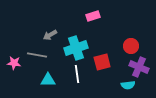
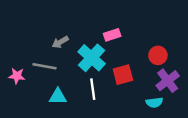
pink rectangle: (93, 16) -> (112, 35), moved
cyan cross: (76, 48) -> (92, 58), turned -30
purple cross: (139, 67) -> (168, 81), turned 30

